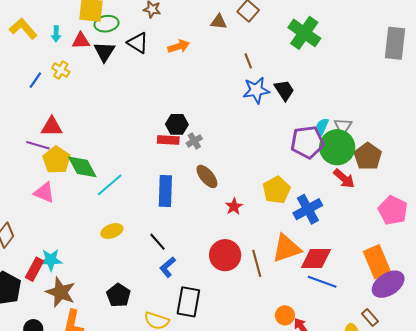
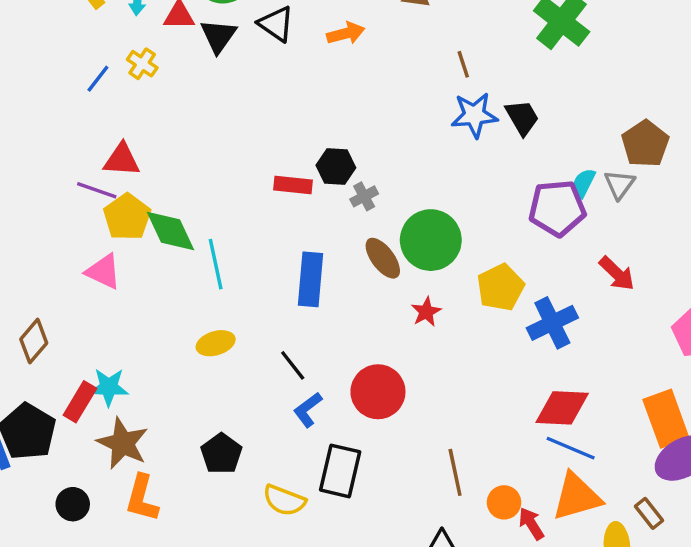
red rectangle: (168, 140) -> (293, 185), moved
green circle: (337, 147) -> (431, 240), moved
brown pentagon: (368, 156) -> (645, 144), moved
cyan line: (110, 185) -> (216, 264), turned -64
orange triangle: (286, 248) -> (577, 497), moved
red circle: (225, 255) -> (378, 392), moved
brown line: (257, 263) -> (455, 472), moved

